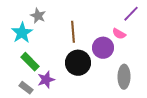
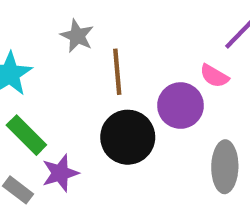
gray star: (38, 16) -> (77, 36), moved

